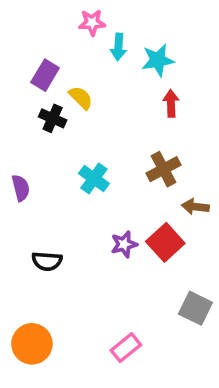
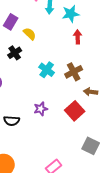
black cross: (53, 118) -> (15, 53), moved, turned 32
cyan cross: (94, 178) -> (47, 70), moved
purple star: (124, 244) -> (41, 109), moved

